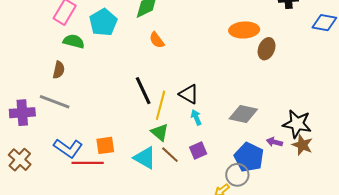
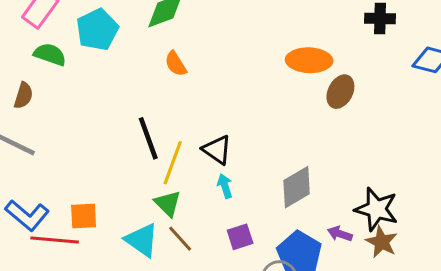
gray diamond: (243, 114) -> (297, 187), turned -48
purple square: (198, 151) -> (240, 237), moved

